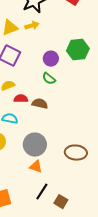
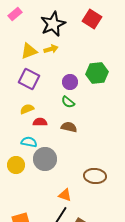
brown semicircle: (40, 104) -> (69, 127), moved
gray circle: (35, 145) -> (45, 159), moved
orange triangle: (36, 167) -> (65, 195), moved

